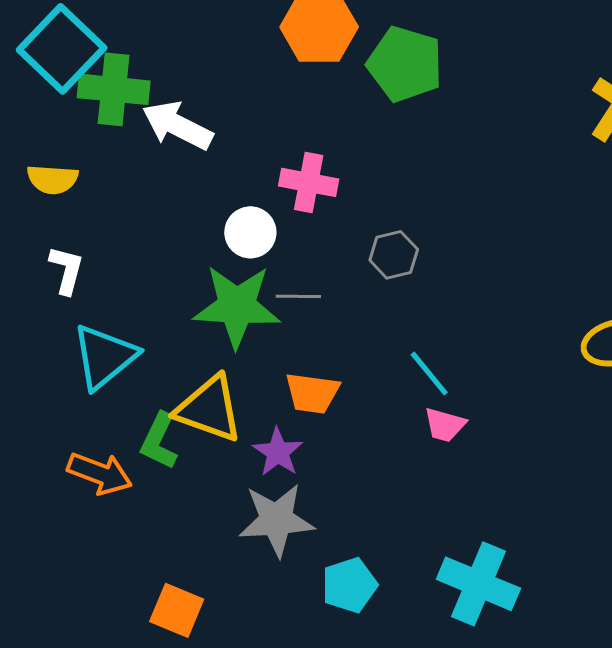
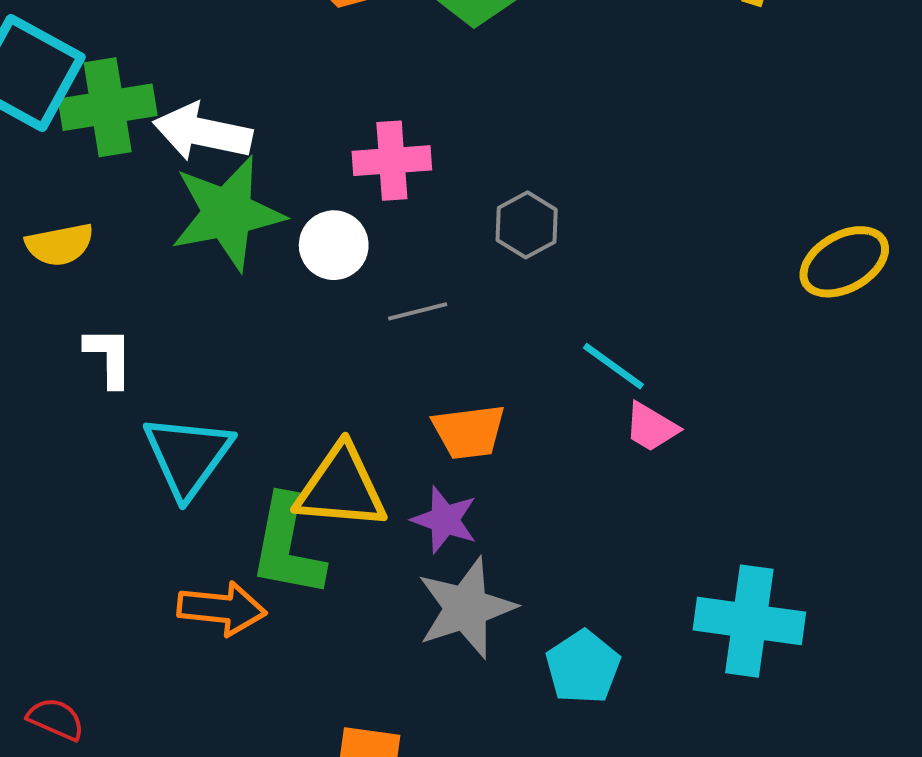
green star: (237, 306) -> (227, 213), moved
pink trapezoid: (445, 425) -> (651, 427), turned 30
green L-shape: (159, 441) -> (287, 546), size x1.4

